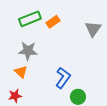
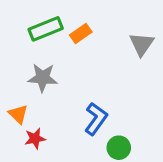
orange triangle: (21, 72) -> (18, 114), moved
red star: (15, 96) -> (35, 139), moved

